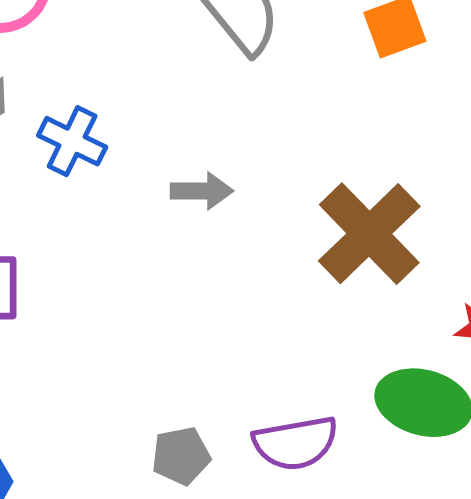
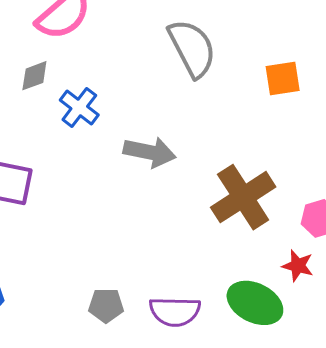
gray arrow: (202, 191) -> (150, 152), size x1.4

